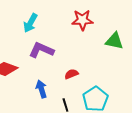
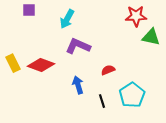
red star: (82, 20) -> (136, 16), moved

